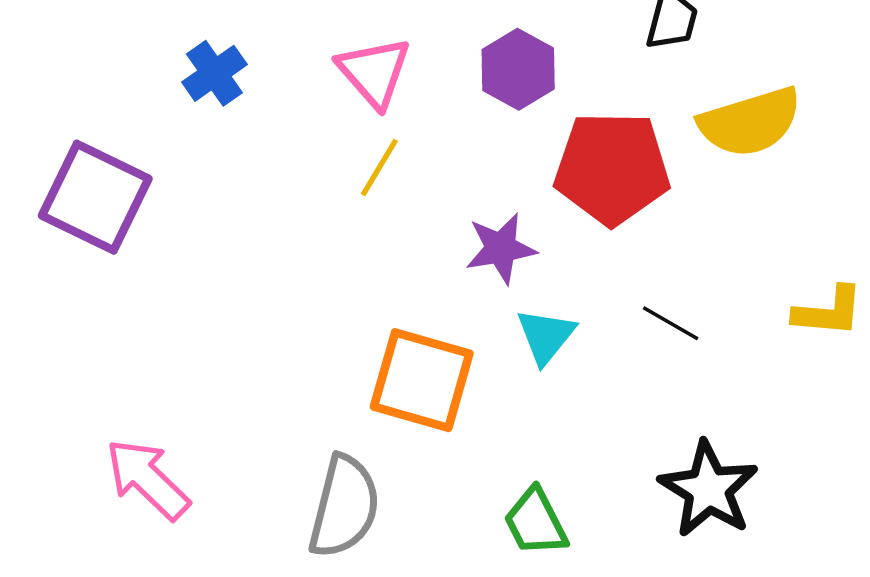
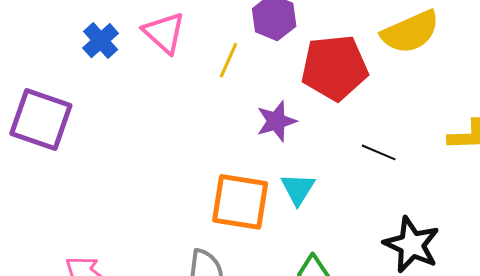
pink triangle: (374, 72) -> (164, 33), moved
yellow line: (379, 167) -> (229, 60), moved
cyan triangle: (546, 336) -> (298, 189), moved

